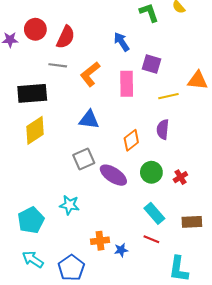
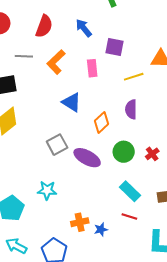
red semicircle: (66, 37) -> (44, 26), moved
pink rectangle: (127, 84) -> (92, 68), size x0.7
blue triangle: (89, 120) -> (72, 102), moved, turned 30

